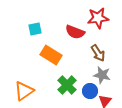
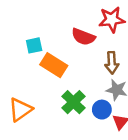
cyan square: (35, 29) -> (34, 45), moved
brown arrow: (98, 53) -> (112, 63), turned 30

